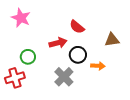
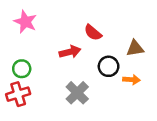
black circle: (78, 55) -> (109, 66), moved
green circle: (28, 57) -> (22, 69), moved
orange arrow: (98, 66) -> (131, 80), moved

